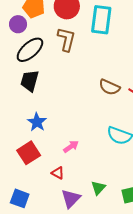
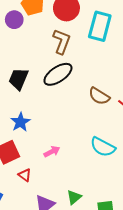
black ellipse: (30, 50) -> (58, 74), moved
red triangle: (58, 173) -> (25, 175), moved

